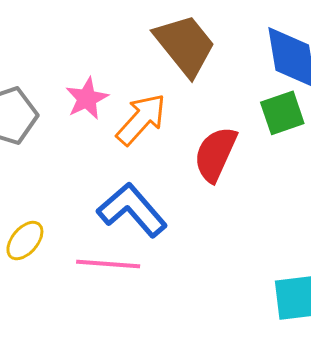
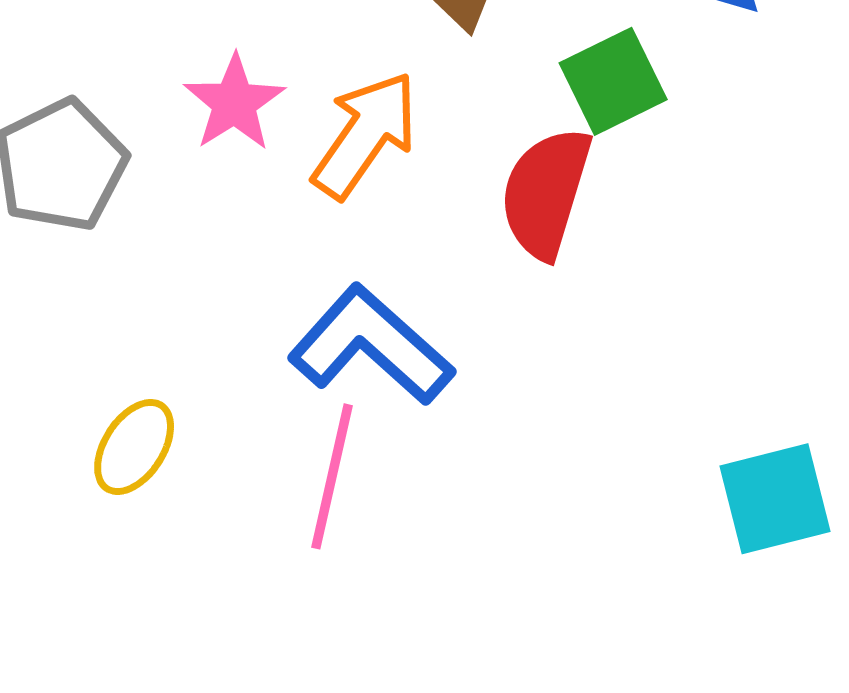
green square: (282, 113) -> (613, 81), moved
pink line: (108, 264) -> (332, 476), turned -74

